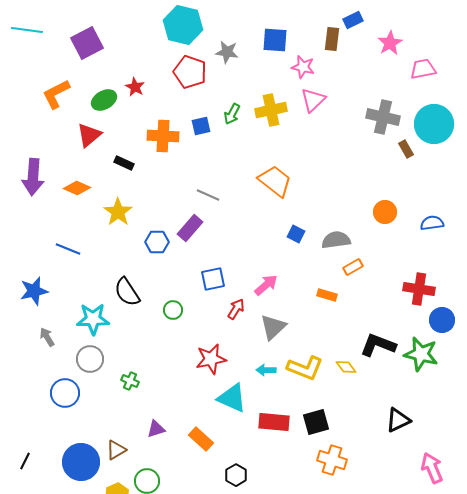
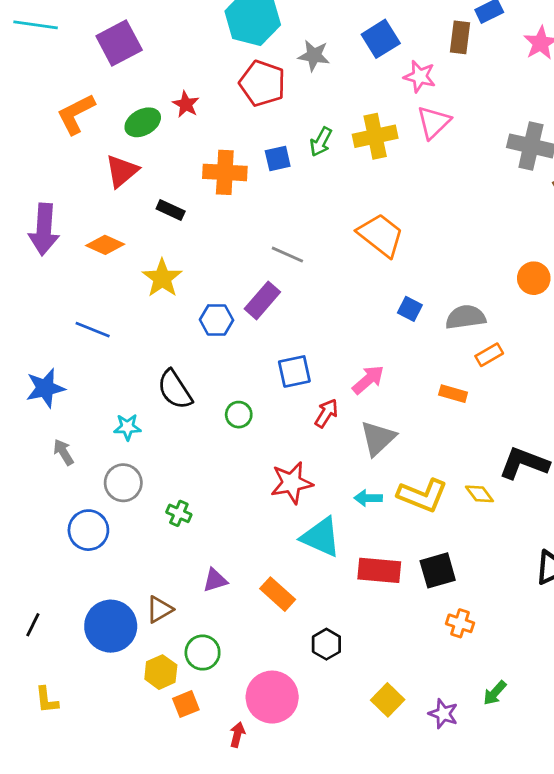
blue square: (275, 40) -> (381, 39), turned -36
cyan star: (93, 319) -> (127, 427), size x0.6
orange cross: (332, 460) -> (460, 623), size x0.7

